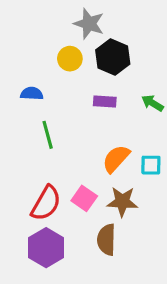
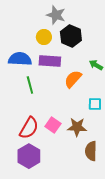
blue semicircle: (32, 94) -> (20, 59), size x1.6
purple rectangle: (105, 101) -> (50, 61), moved, size x1.5
orange semicircle: (116, 159) -> (73, 79), moved
brown semicircle: (106, 240) -> (91, 151), moved

